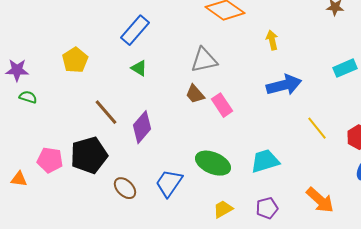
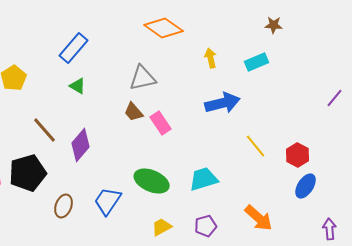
cyan rectangle: (345, 68) -> (257, 62), moved
brown ellipse: (125, 188) -> (64, 206), turned 65

